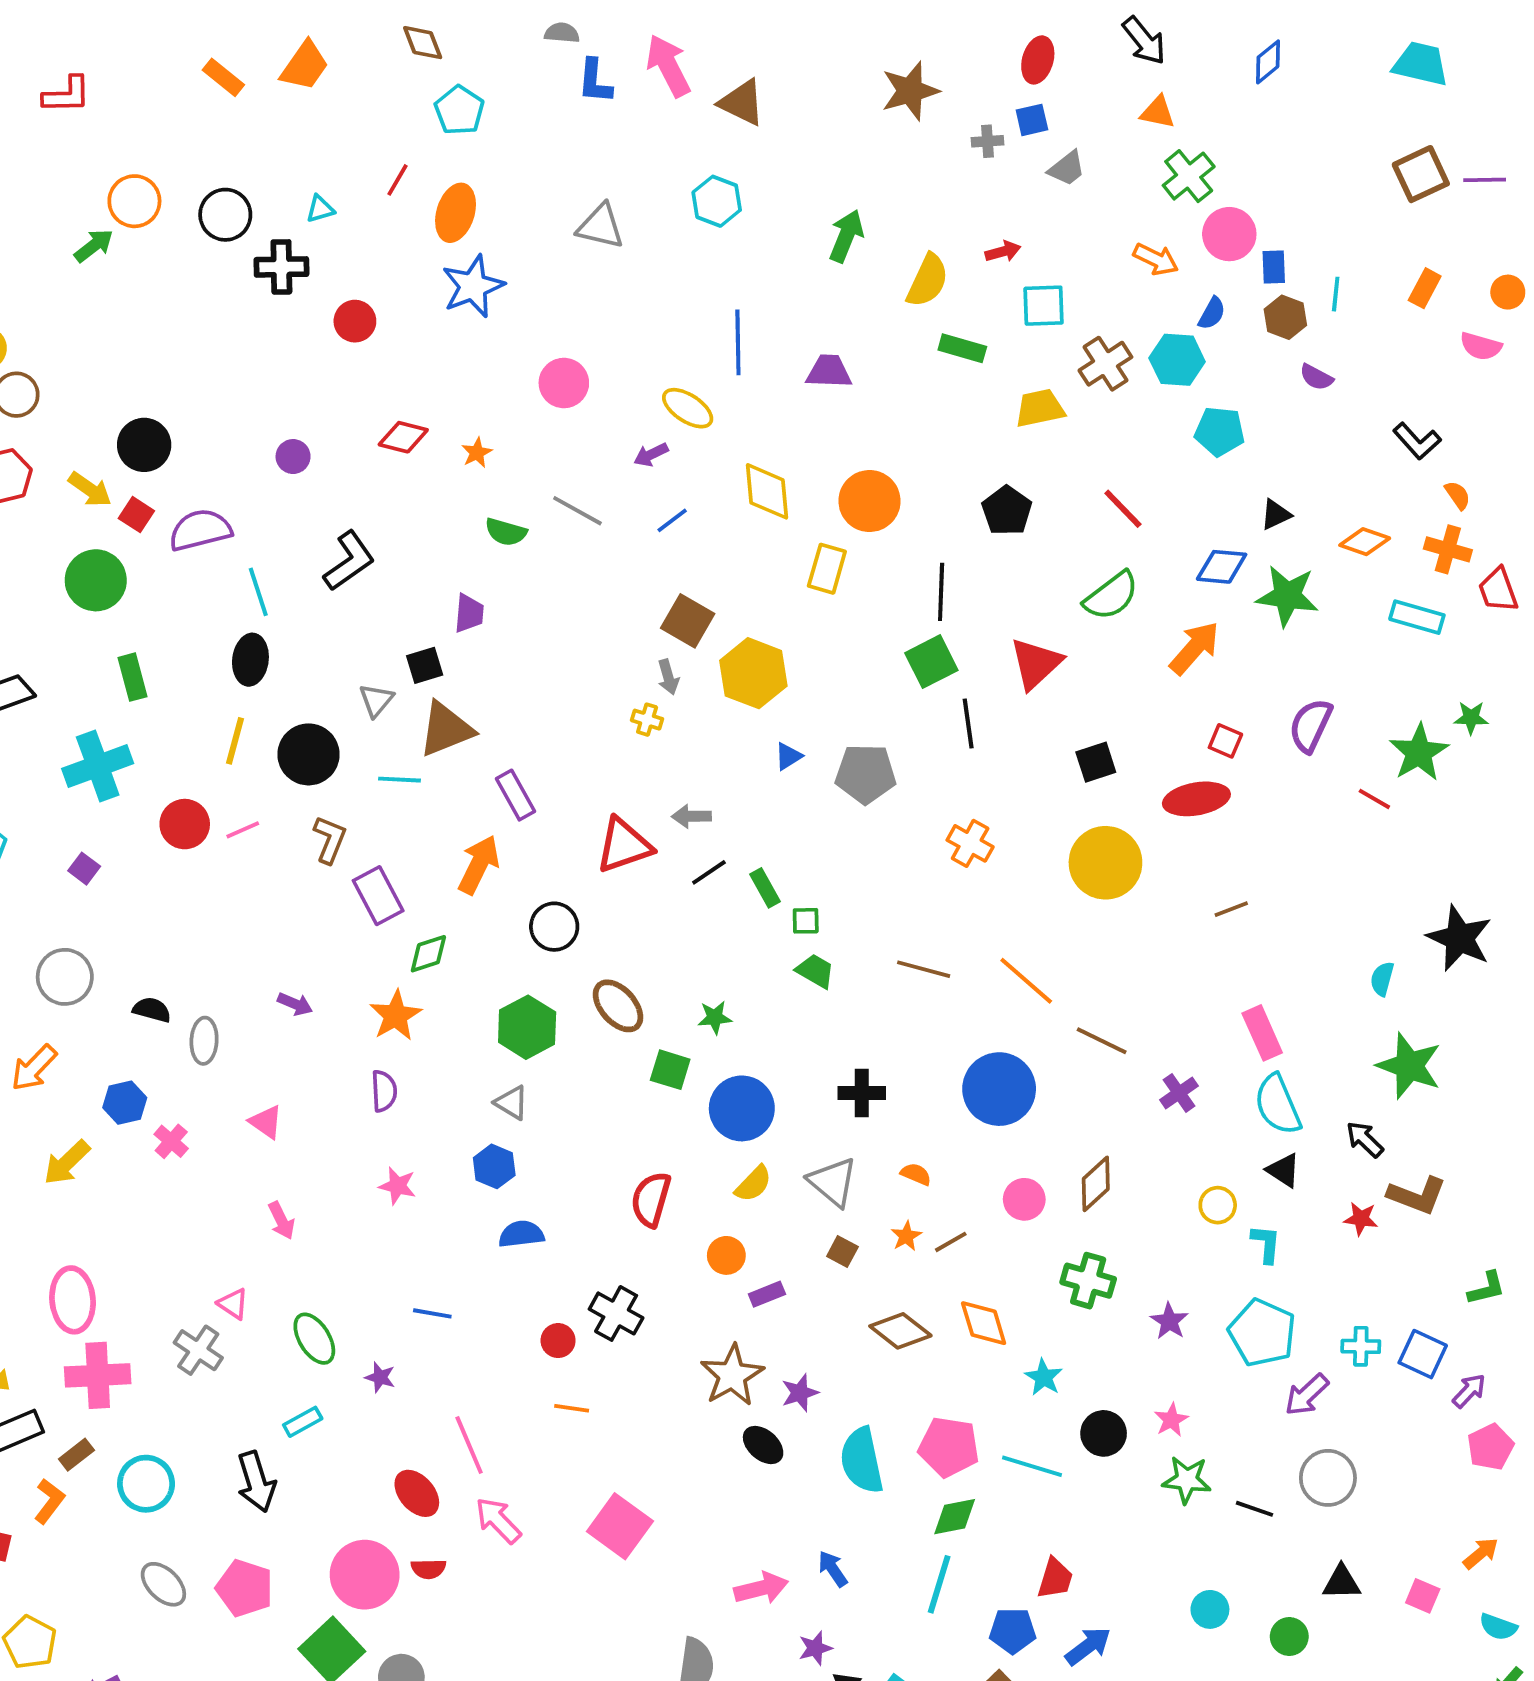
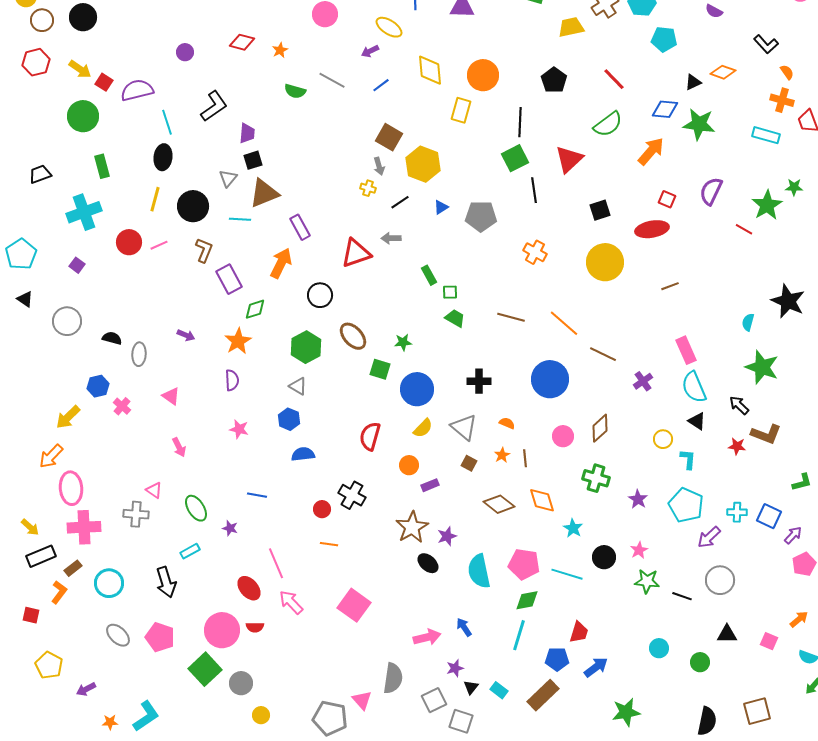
black circle: (144, 445) -> (83, 17), moved
orange diamond: (1365, 542) -> (723, 72), moved
purple trapezoid: (469, 613) -> (247, 133), moved
black line: (709, 872) -> (400, 202), moved
orange arrow: (34, 1068) -> (51, 456), moved
brown line: (951, 1242) -> (525, 458), turned -66
gray cross: (198, 1350) -> (136, 514), turned -30

